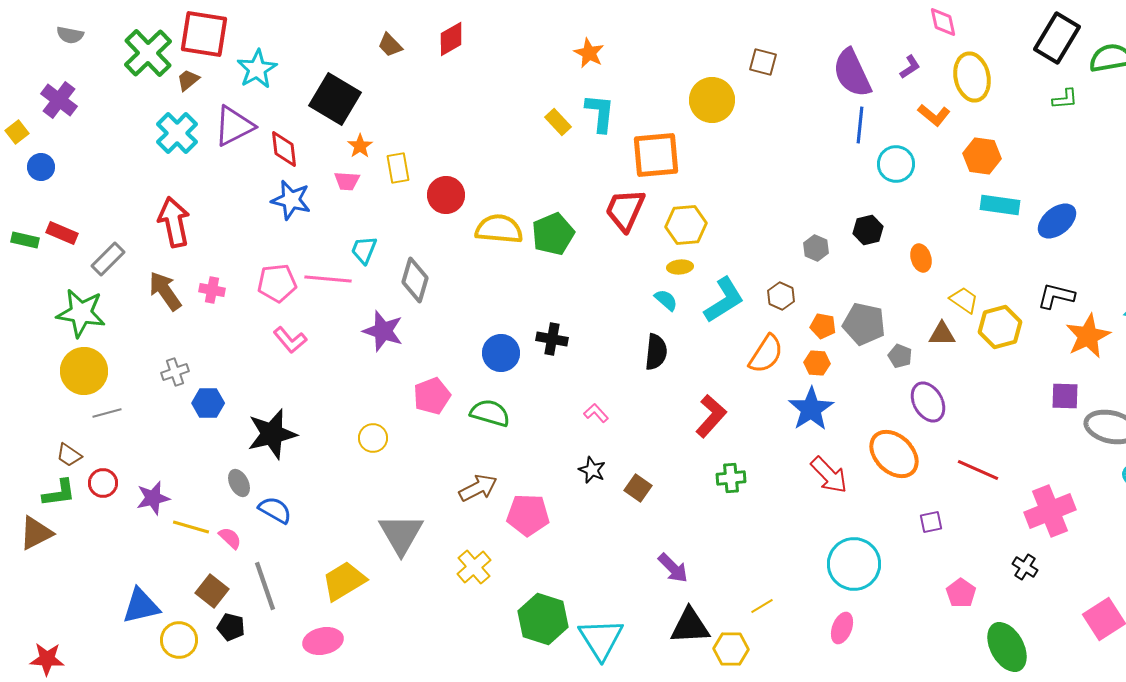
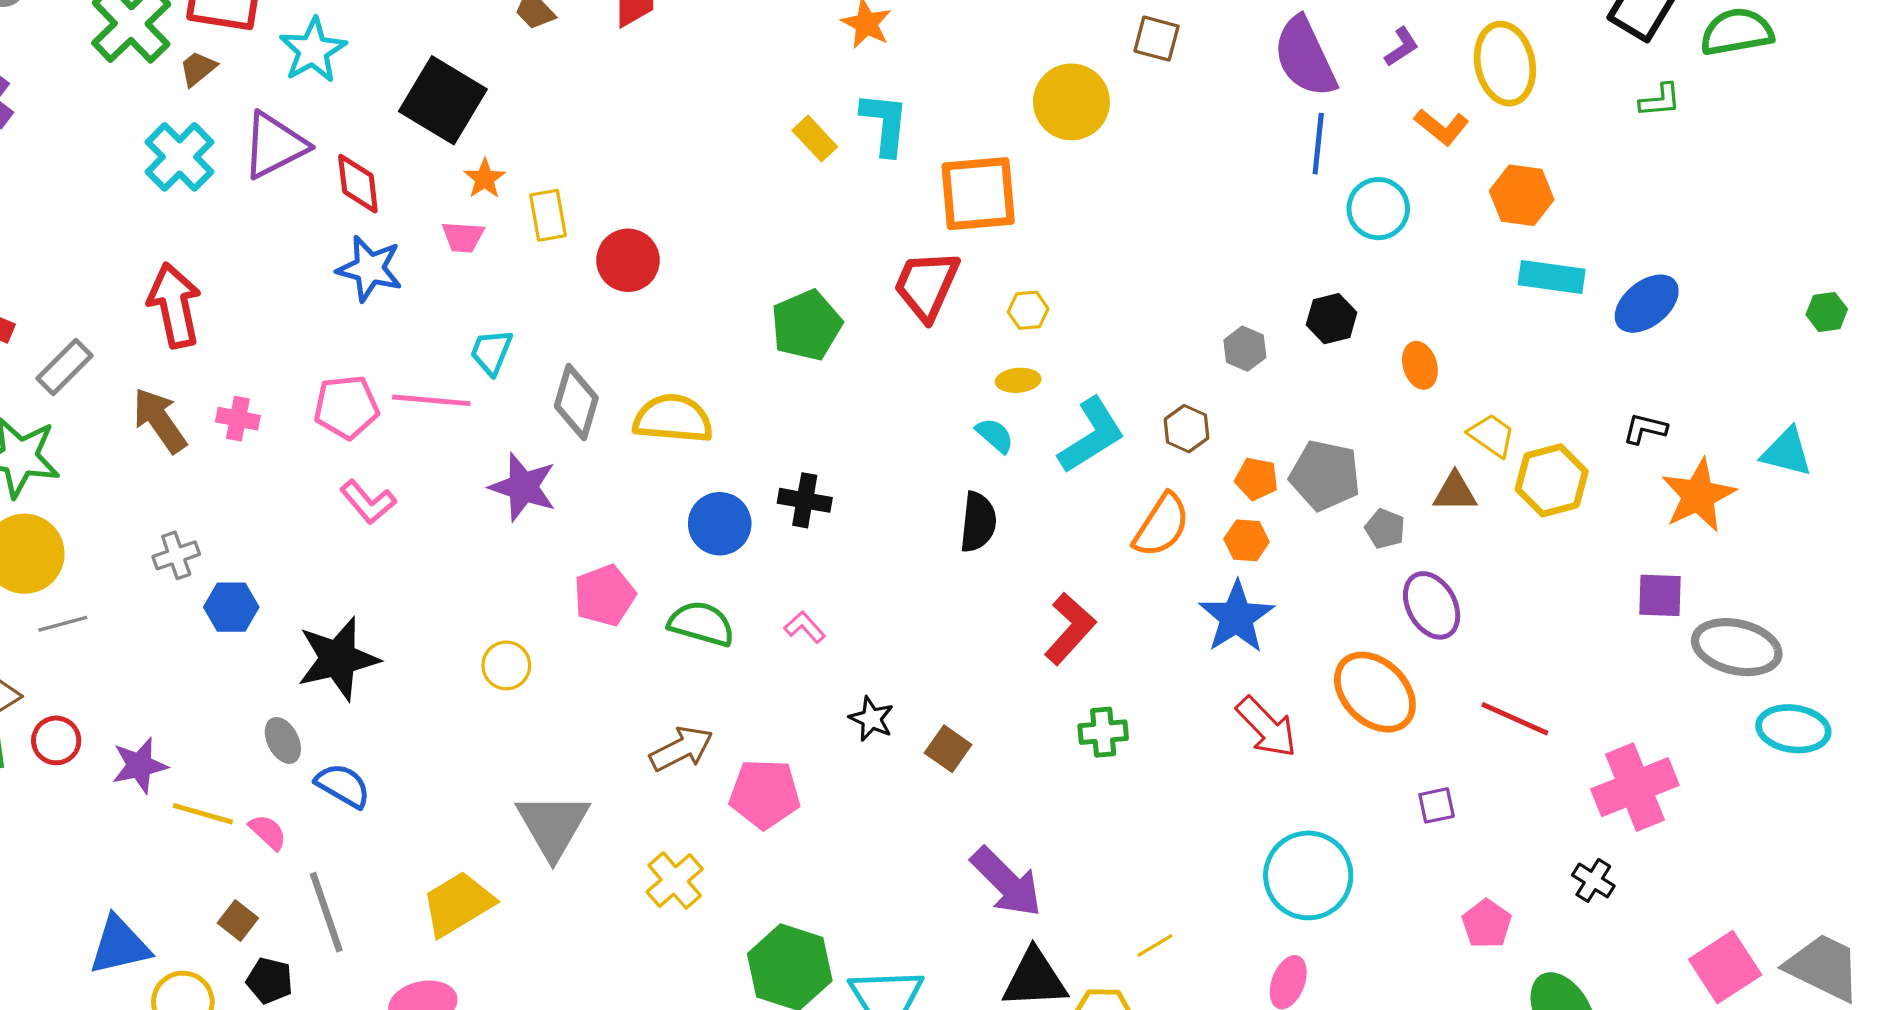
yellow hexagon: (686, 225) -> (1028, 310), size x0.6
yellow semicircle: (499, 229) -> (673, 419), moved
black L-shape: (1056, 296) -> (1645, 429), size x0.7
pink L-shape: (596, 413) -> (805, 627), moved
purple arrow: (673, 568) -> (1006, 882), size x1.4
brown square: (212, 591) -> (238, 920), size x0.7

